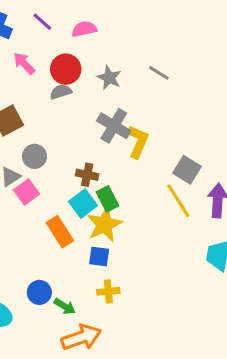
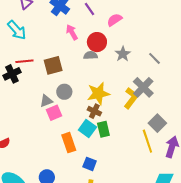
pink semicircle: (84, 29) -> (115, 20), turned -35
gray cross: (114, 126) -> (143, 87), moved
cyan square: (83, 204) -> (87, 129), turned -30
yellow star: (104, 224) -> (98, 93), moved

